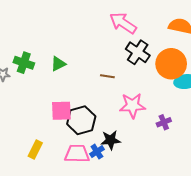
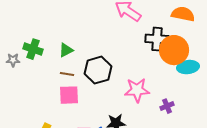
black cross: (138, 52) -> (157, 39), moved, turned -30
brown line: (107, 76) -> (67, 74), moved
black hexagon: (81, 120) -> (98, 70), moved

